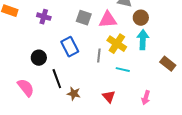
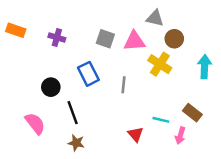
cyan arrow: (143, 40) -> (205, 67), moved
yellow cross: (117, 44) -> (160, 64), moved
brown rectangle: (168, 64) -> (192, 113), moved
cyan line: (123, 70) -> (161, 120), moved
brown star: (74, 94) -> (76, 143), moved

